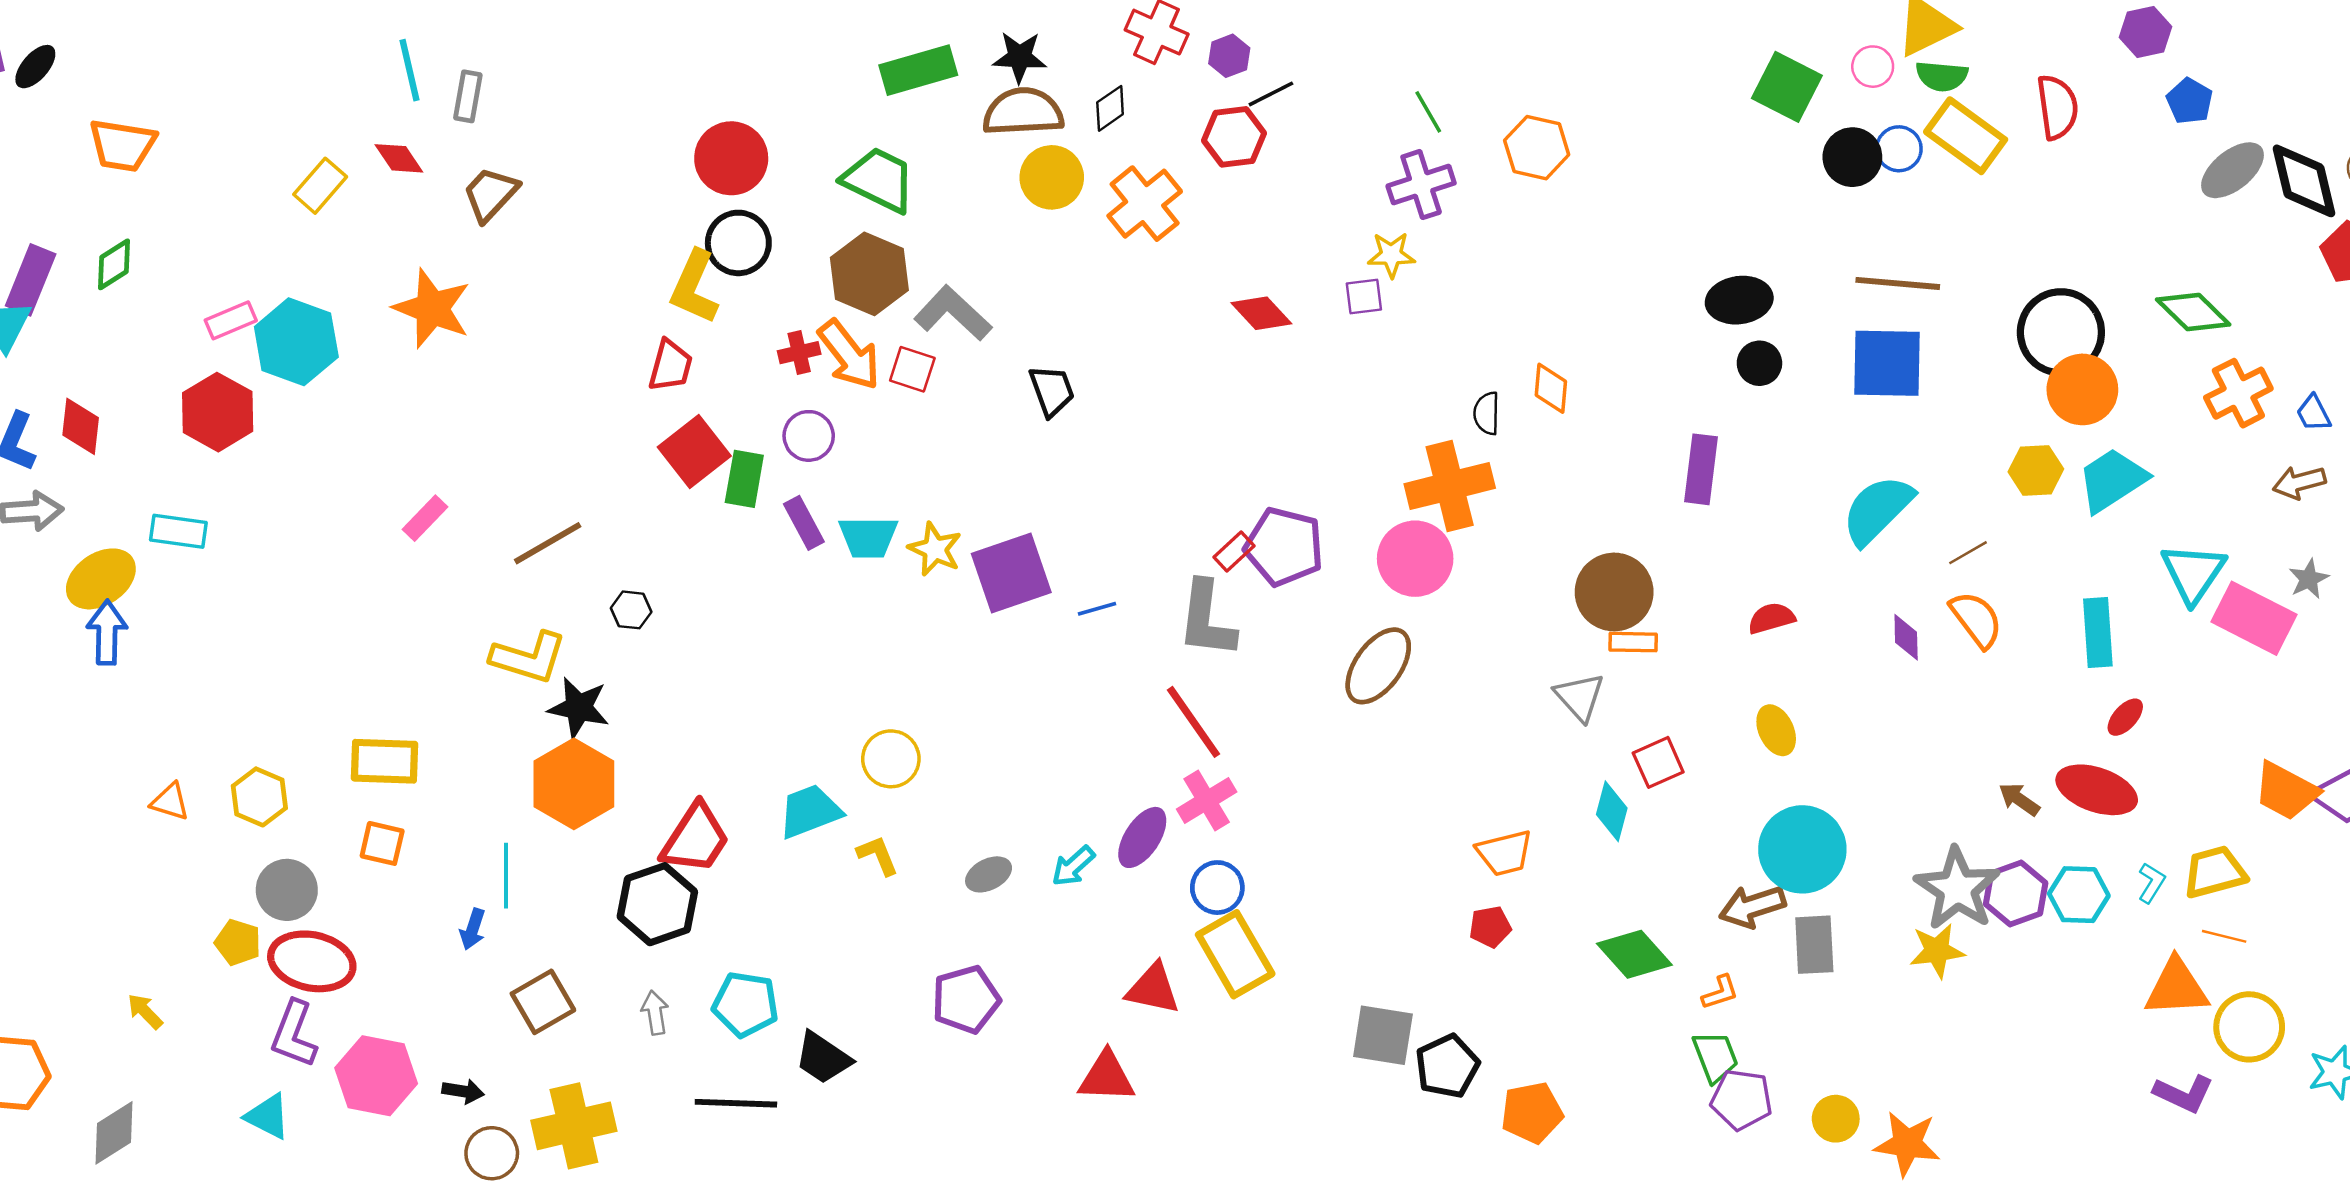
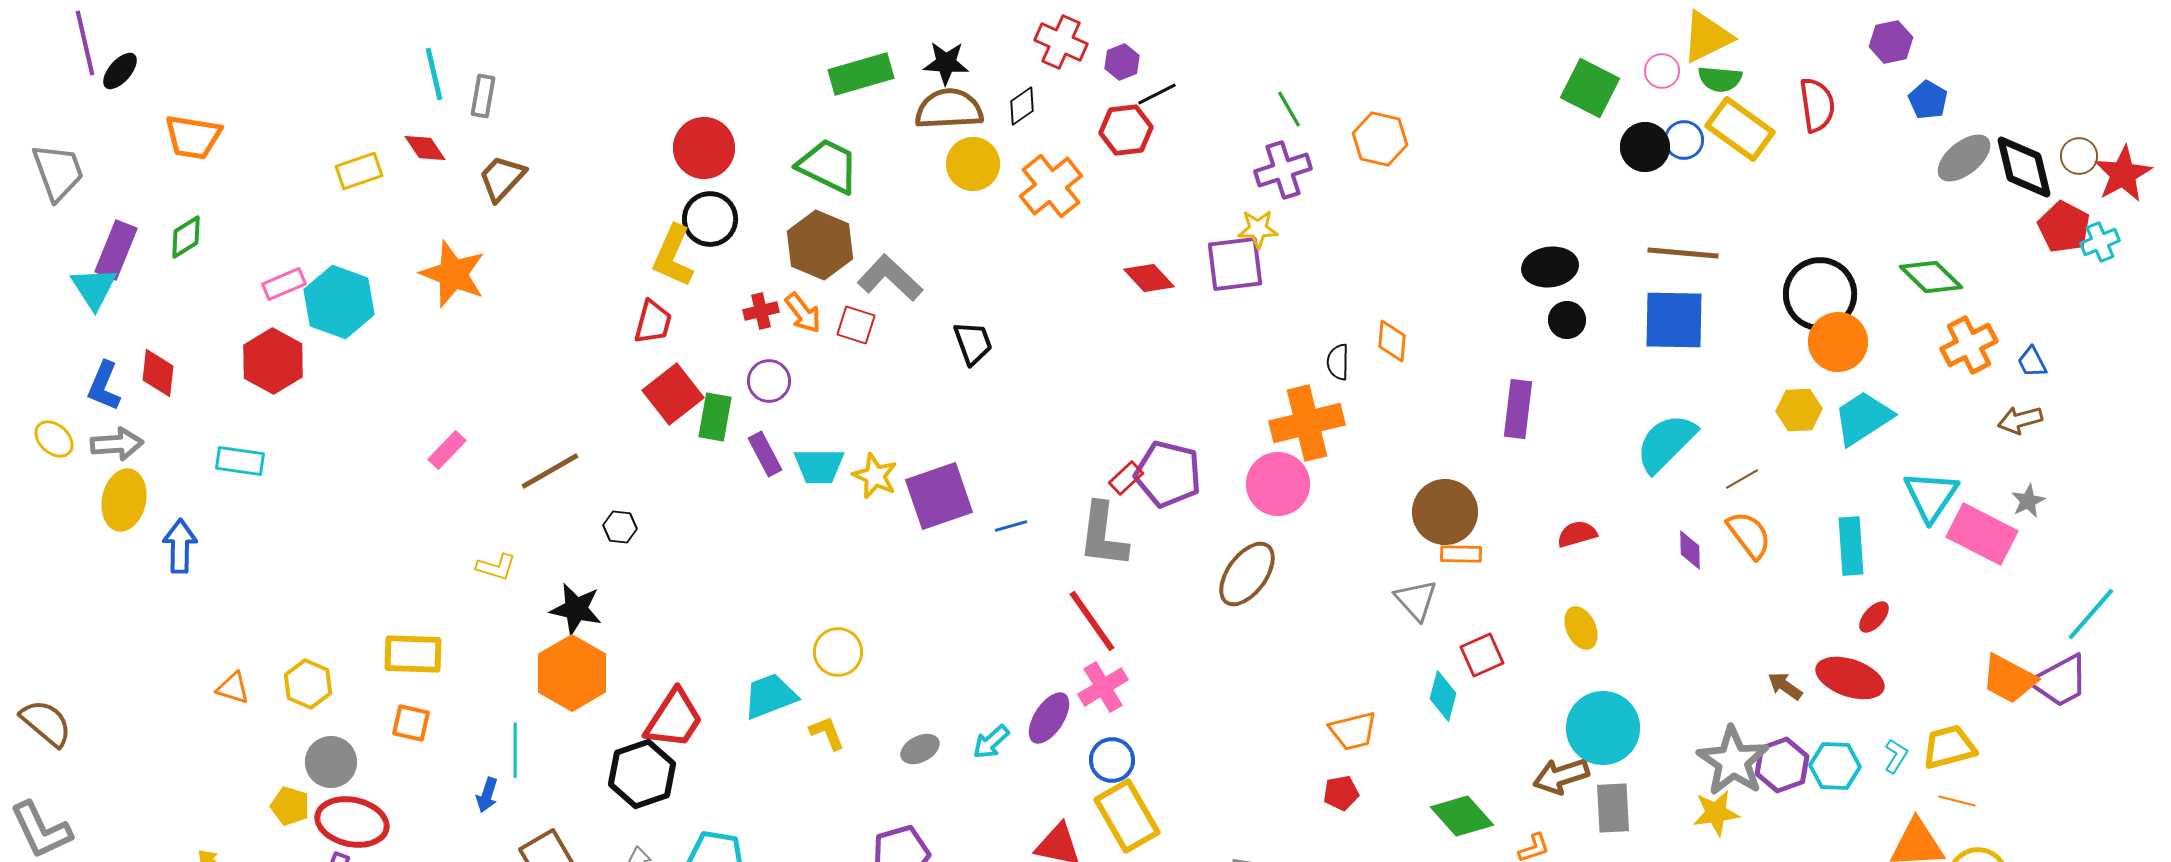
yellow rectangle: (320, 186) -> (359, 171), turned 30
purple square: (1364, 297) -> (1235, 264), size x1.8
orange arrow: (849, 355) -> (803, 313), size x0.7
yellow ellipse: (101, 579) -> (124, 500), moved, turned -44
yellow L-shape: (529, 658) -> (496, 567), moved, size x0.6

